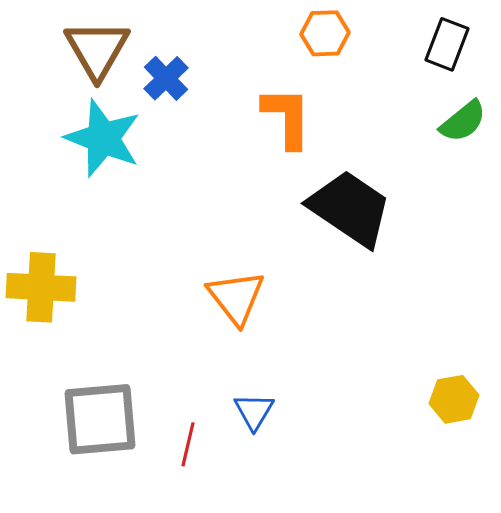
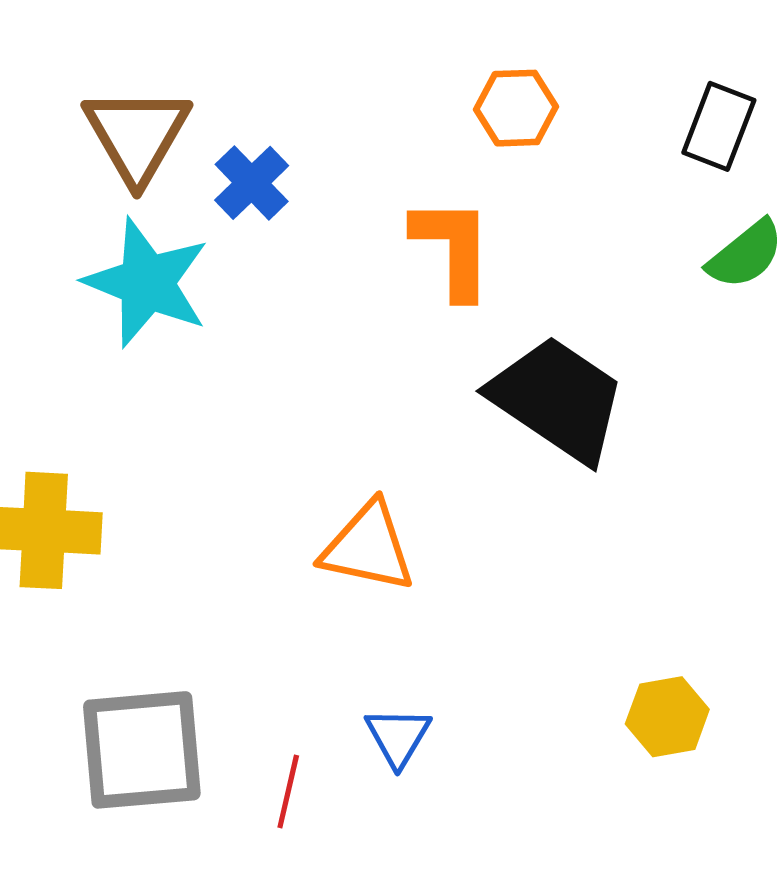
orange triangle: (236, 297) -> (368, 547), turned -40
yellow hexagon: (454, 399) -> (667, 717), moved

